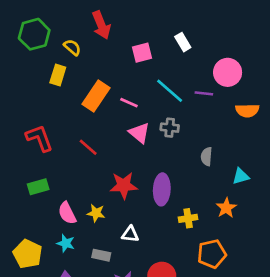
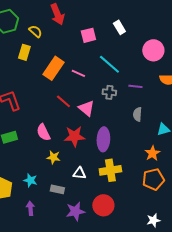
purple line: (204, 93) -> (135, 86), moved
pink triangle: (139, 133) -> (86, 108), moved
red line: (88, 147) -> (63, 101), moved
pink semicircle: (67, 213) -> (43, 132), moved
yellow cross: (188, 218) -> (110, 170), moved, size x1.5
orange pentagon: (212, 254) -> (153, 179), moved

